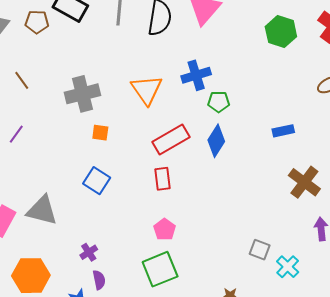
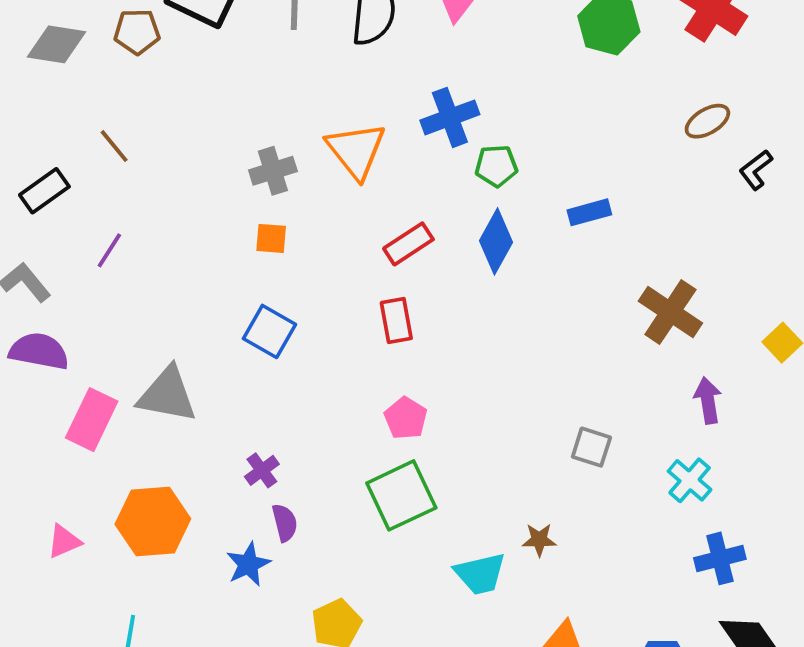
gray cross: (82, 94) -> (273, 171), moved, size x0.7
blue rectangle: (283, 131) -> (589, 212), moved
red rectangle: (171, 139) -> (408, 244), size x0.7
cyan cross: (288, 267) -> (690, 480), moved

